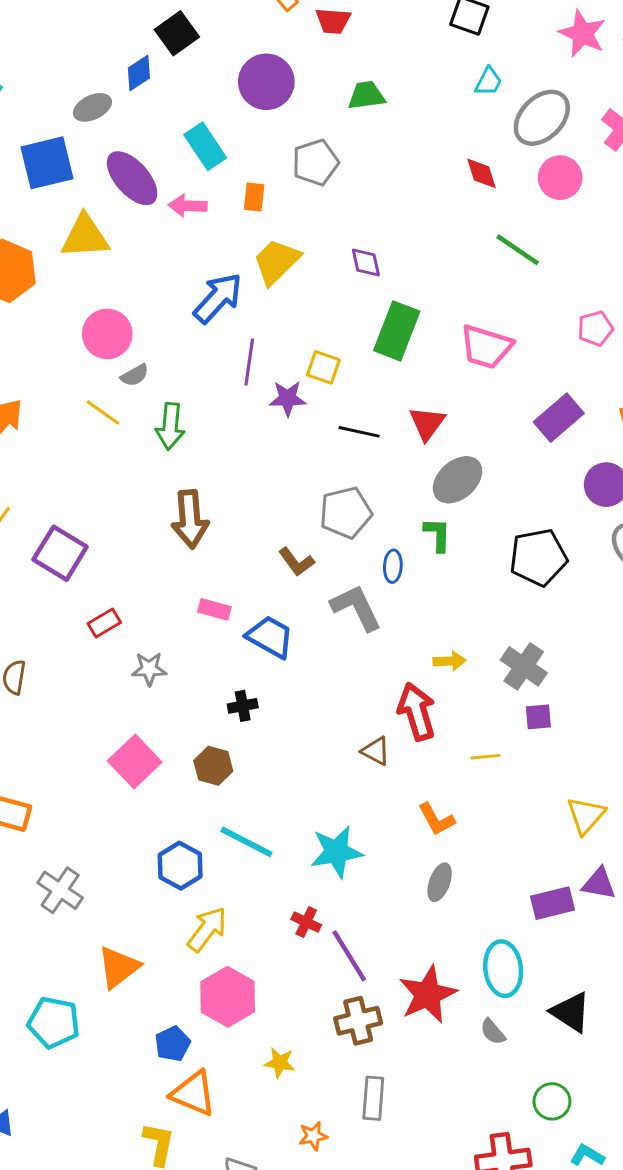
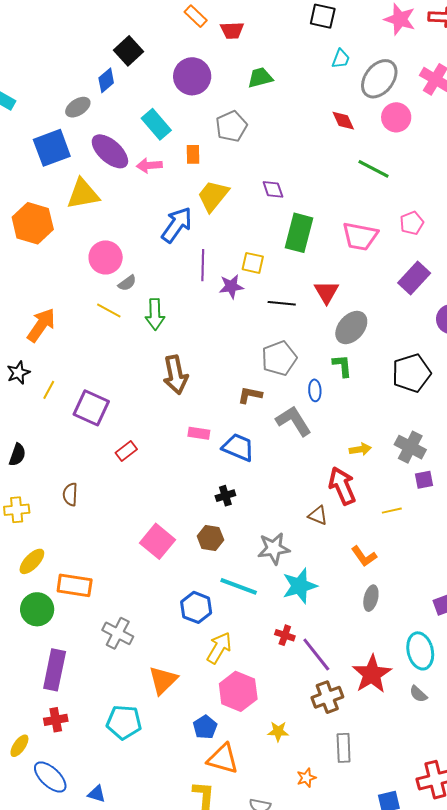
pink pentagon: (595, 329) -> (412, 223), moved
brown L-shape: (296, 562) -> (250, 395), turned 145
gray star: (149, 669) -> (274, 548), moved, size x1.4

